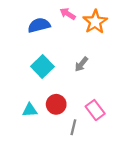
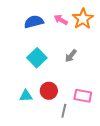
pink arrow: (68, 14) -> (61, 20), moved
pink rectangle: (95, 110) -> (83, 96), turned -42

